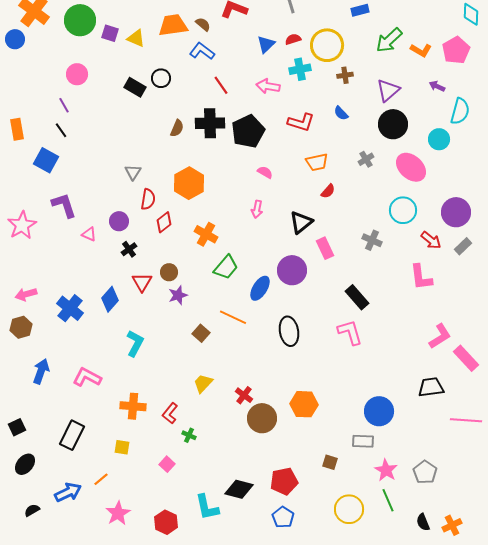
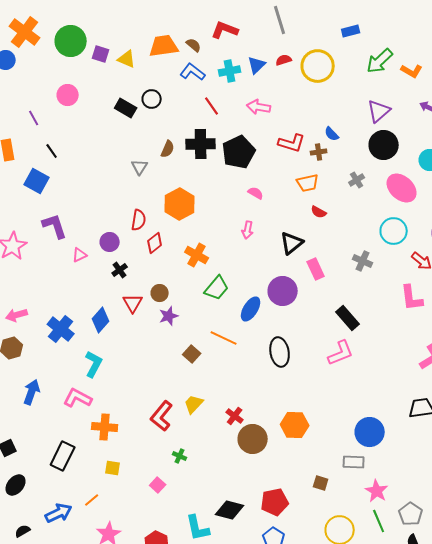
cyan cross: (300, 69) -> (230, 71), moved
brown cross: (345, 75) -> (319, 152), moved
purple line: (64, 105) -> (34, 118), moved
gray triangle: (133, 172) -> (140, 167), moved
red semicircle: (328, 191) -> (319, 212), turned 77
pink triangle: (89, 234) -> (80, 255), turned -49
pink L-shape: (350, 332) -> (341, 353), turned 84
cyan L-shape: (135, 343) -> (94, 364), moved
orange cross: (133, 406) -> (105, 427), moved
red L-shape: (170, 413) -> (162, 416), moved, size x1.4
gray pentagon: (425, 472) -> (411, 514), moved

